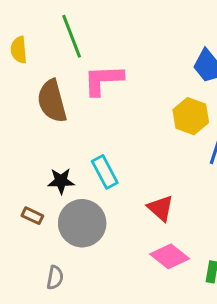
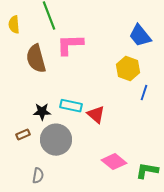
cyan rectangle: (105, 172) -> (71, 106), turned -50
red triangle: (161, 208) -> (96, 115), moved
brown rectangle: (32, 216) -> (23, 135), turned -48

